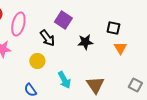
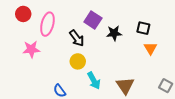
black star: (85, 42) -> (114, 33), moved
yellow circle: (37, 61) -> (78, 61), moved

